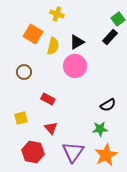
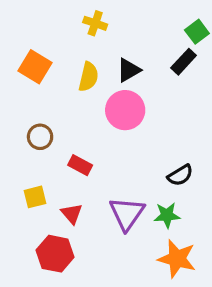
orange square: (33, 34) -> (35, 67), moved
brown circle: (24, 72) -> (40, 137), moved
red triangle: (51, 128) -> (72, 214), moved
purple triangle: (73, 152) -> (127, 214), moved
orange star: (106, 155) -> (177, 259), turned -30

